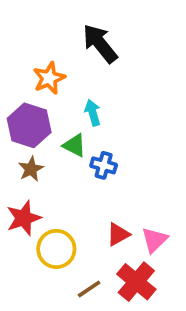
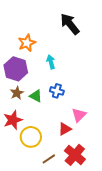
black arrow: (100, 44) -> (70, 24), moved
green triangle: (75, 145) -> (36, 96), moved
pink triangle: (154, 240) -> (79, 115), moved

